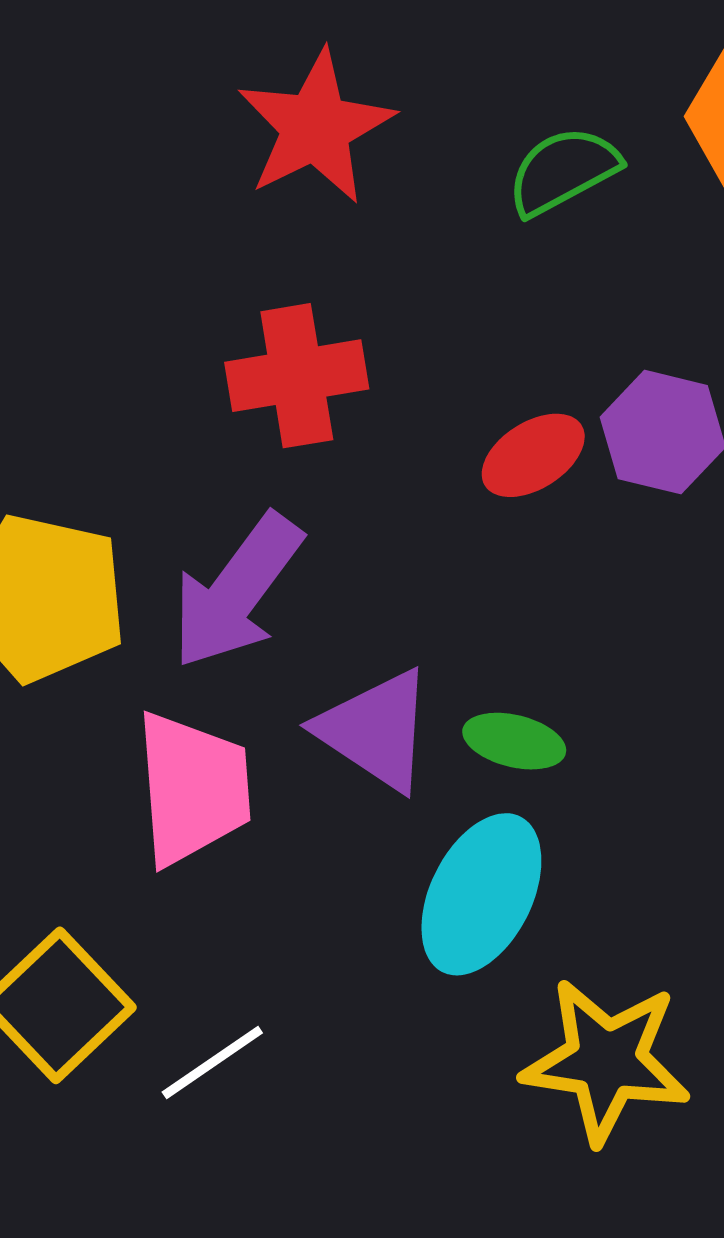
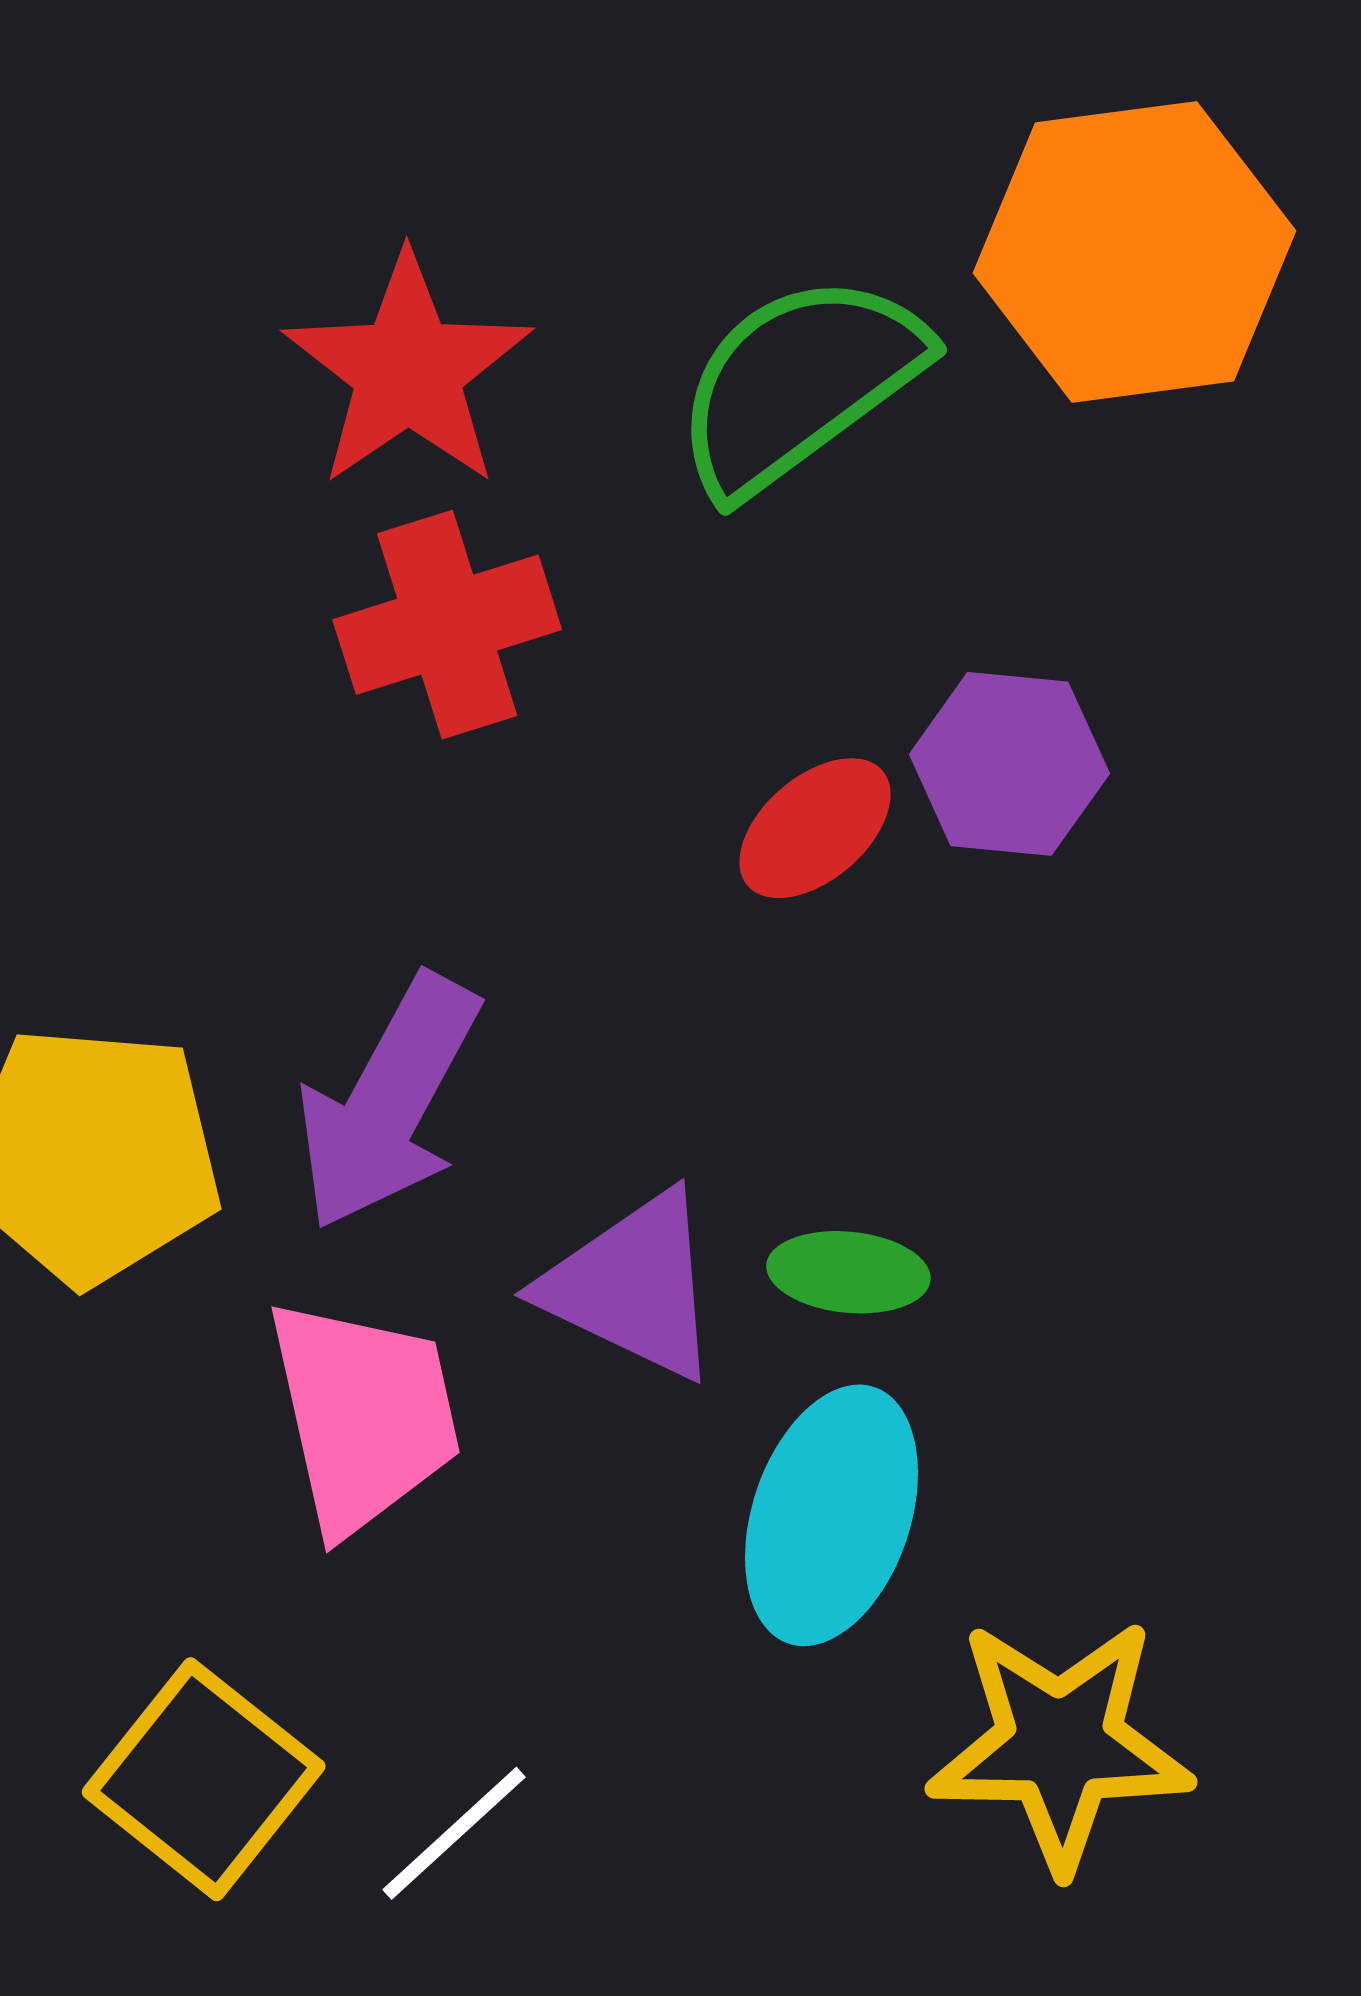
green semicircle: (563, 171) -> (799, 384), size x1.5
red cross: (297, 376) -> (447, 625), moved

